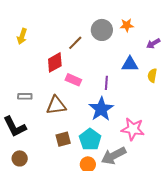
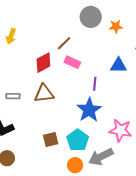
gray circle: (102, 30) -> (91, 17), moved
pink rectangle: (73, 80) -> (72, 62), moved
brown triangle: (56, 105) -> (44, 94), moved

